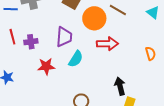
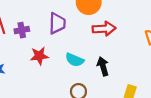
cyan semicircle: (76, 59) -> (75, 60), moved, turned 84
black arrow: (120, 86) -> (103, 66), moved

